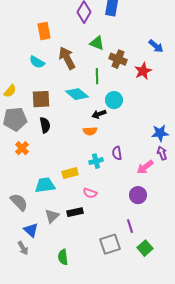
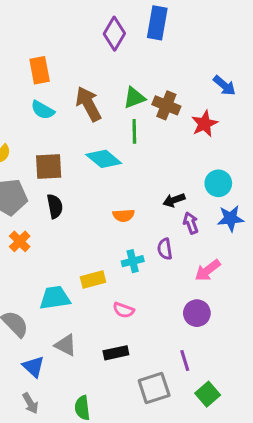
orange rectangle: (44, 31) -> (40, 70), moved
green triangle: (97, 43) -> (134, 98), moved, turned -42
cyan circle: (114, 100) -> (218, 183), moved
black arrow: (99, 114) -> (174, 200), moved
purple arrow: (162, 153) -> (191, 223), moved
black rectangle: (75, 212) -> (116, 353), moved
gray triangle: (52, 216) -> (66, 345), turned -49
gray arrow: (23, 248) -> (30, 403), moved

